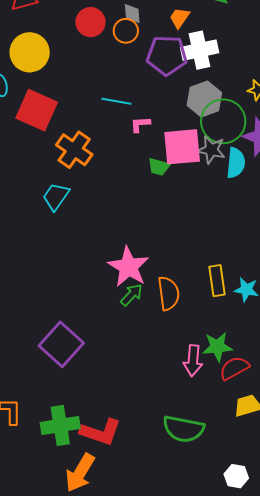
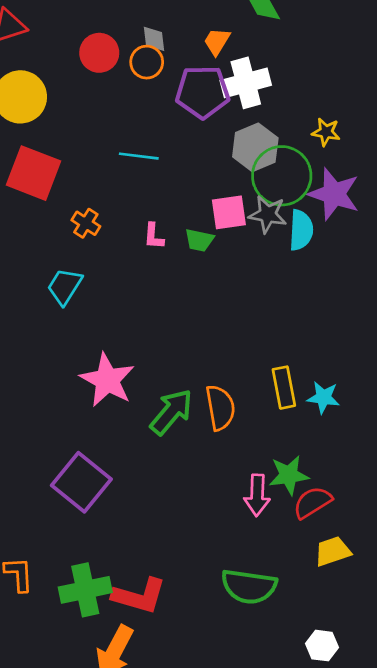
pink L-shape: (140, 124) -> (154, 236), moved, turned -80
pink square: (182, 147) -> (229, 212), size x0.7
orange cross: (74, 150) -> (86, 223), size x0.6
pink star: (128, 267) -> (107, 380), moved
green arrow: (132, 295) -> (171, 412), size x1.5

